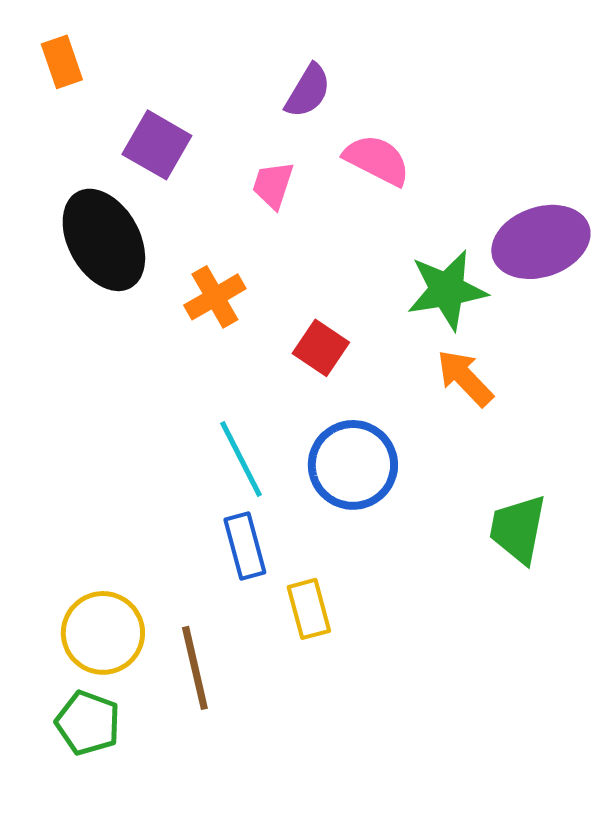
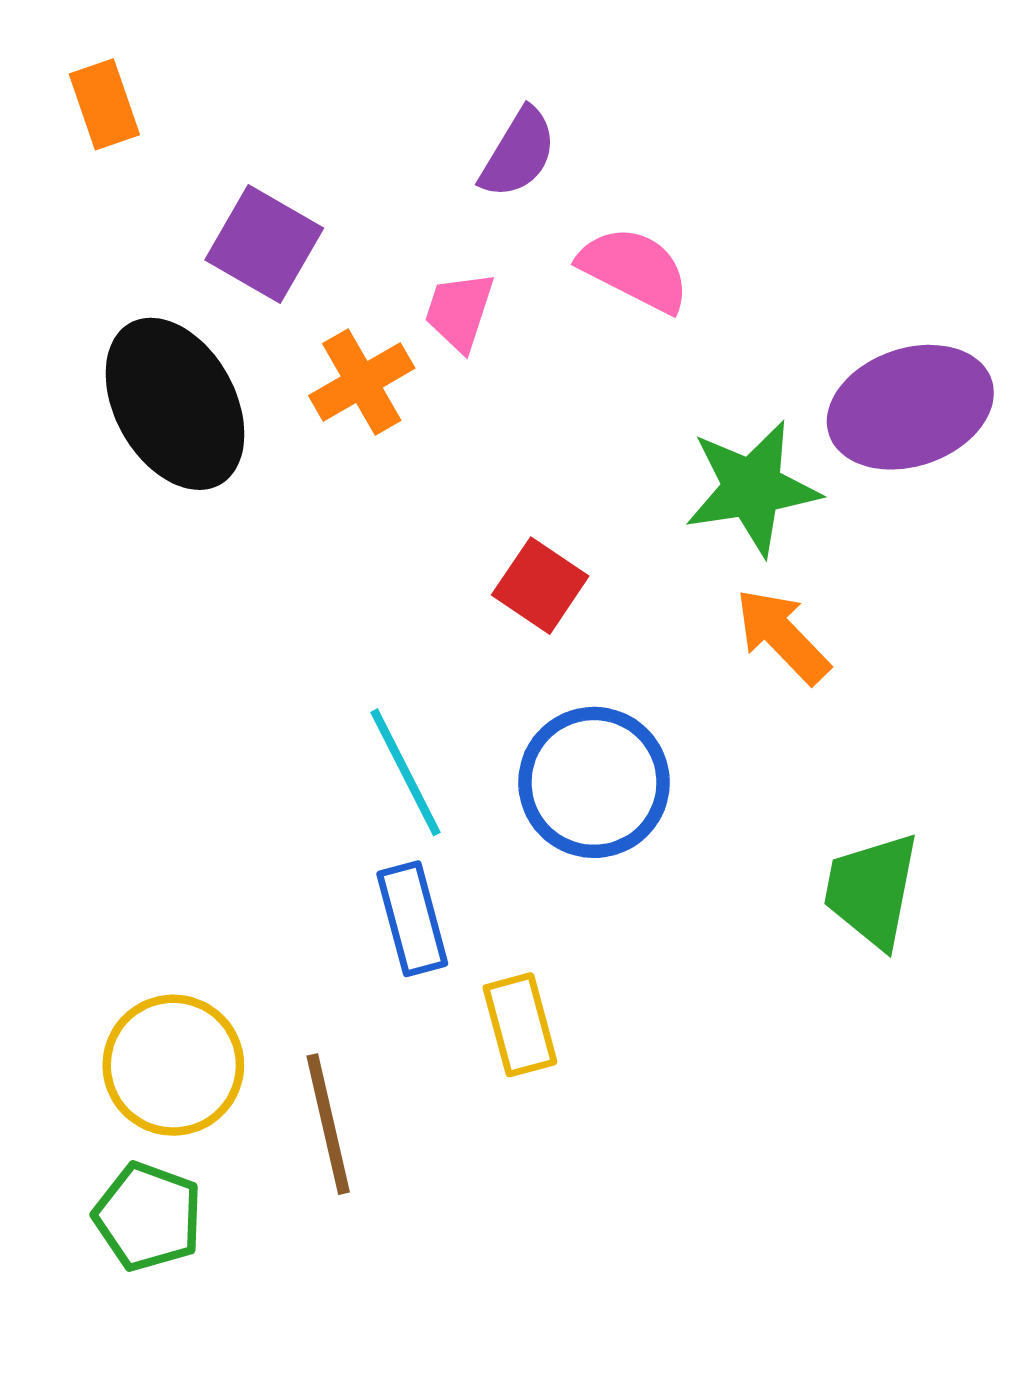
orange cross: (215, 297) -> (362, 382), moved

